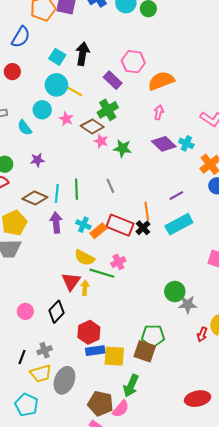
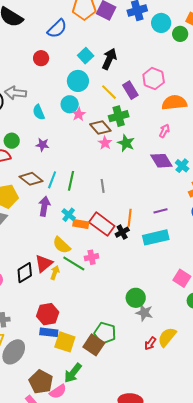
yellow line: (73, 91) -> (109, 92), moved
cyan circle: (42, 110) -> (70, 104), moved
green star: (123, 148) -> (126, 143), moved
orange rectangle: (98, 231) -> (81, 224), turned 35
black diamond: (57, 312) -> (25, 273), moved

